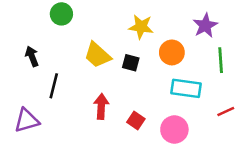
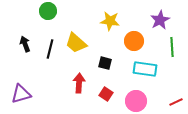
black square: (131, 63) -> (105, 63), moved
black line: (54, 86) -> (50, 49), moved
red line: (226, 112) -> (176, 102), moved

